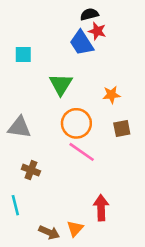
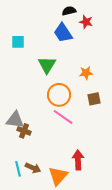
red star: (97, 31) -> (86, 22), moved
gray triangle: (19, 127) -> (15, 120), moved
cyan line: (15, 205) -> (18, 169), moved
orange triangle: (75, 229) -> (58, 176), size x1.5
brown arrow: (49, 232) -> (33, 168), moved

